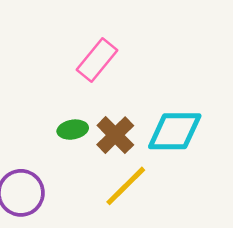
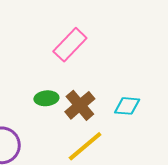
cyan diamond: (175, 131) -> (127, 106), size x0.6

